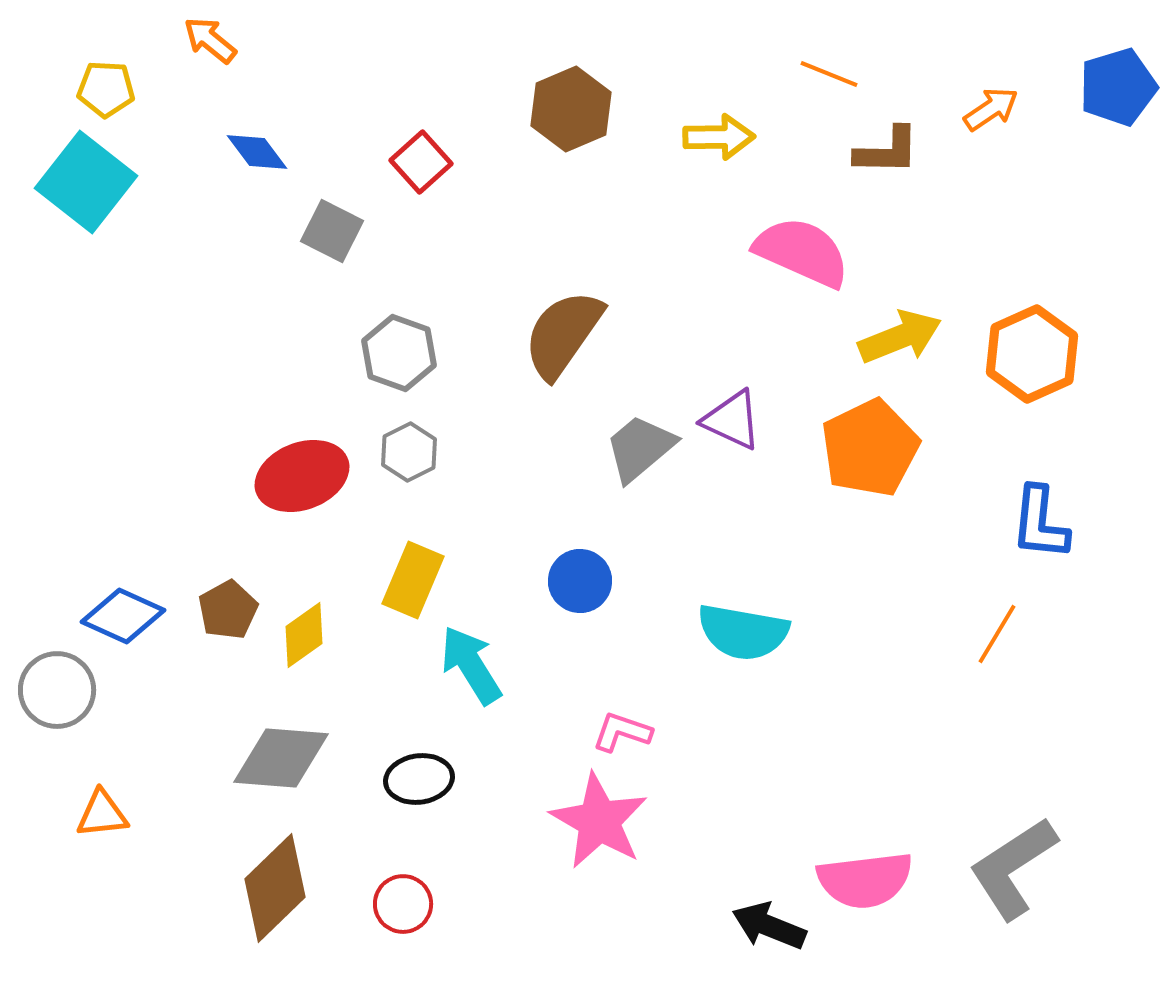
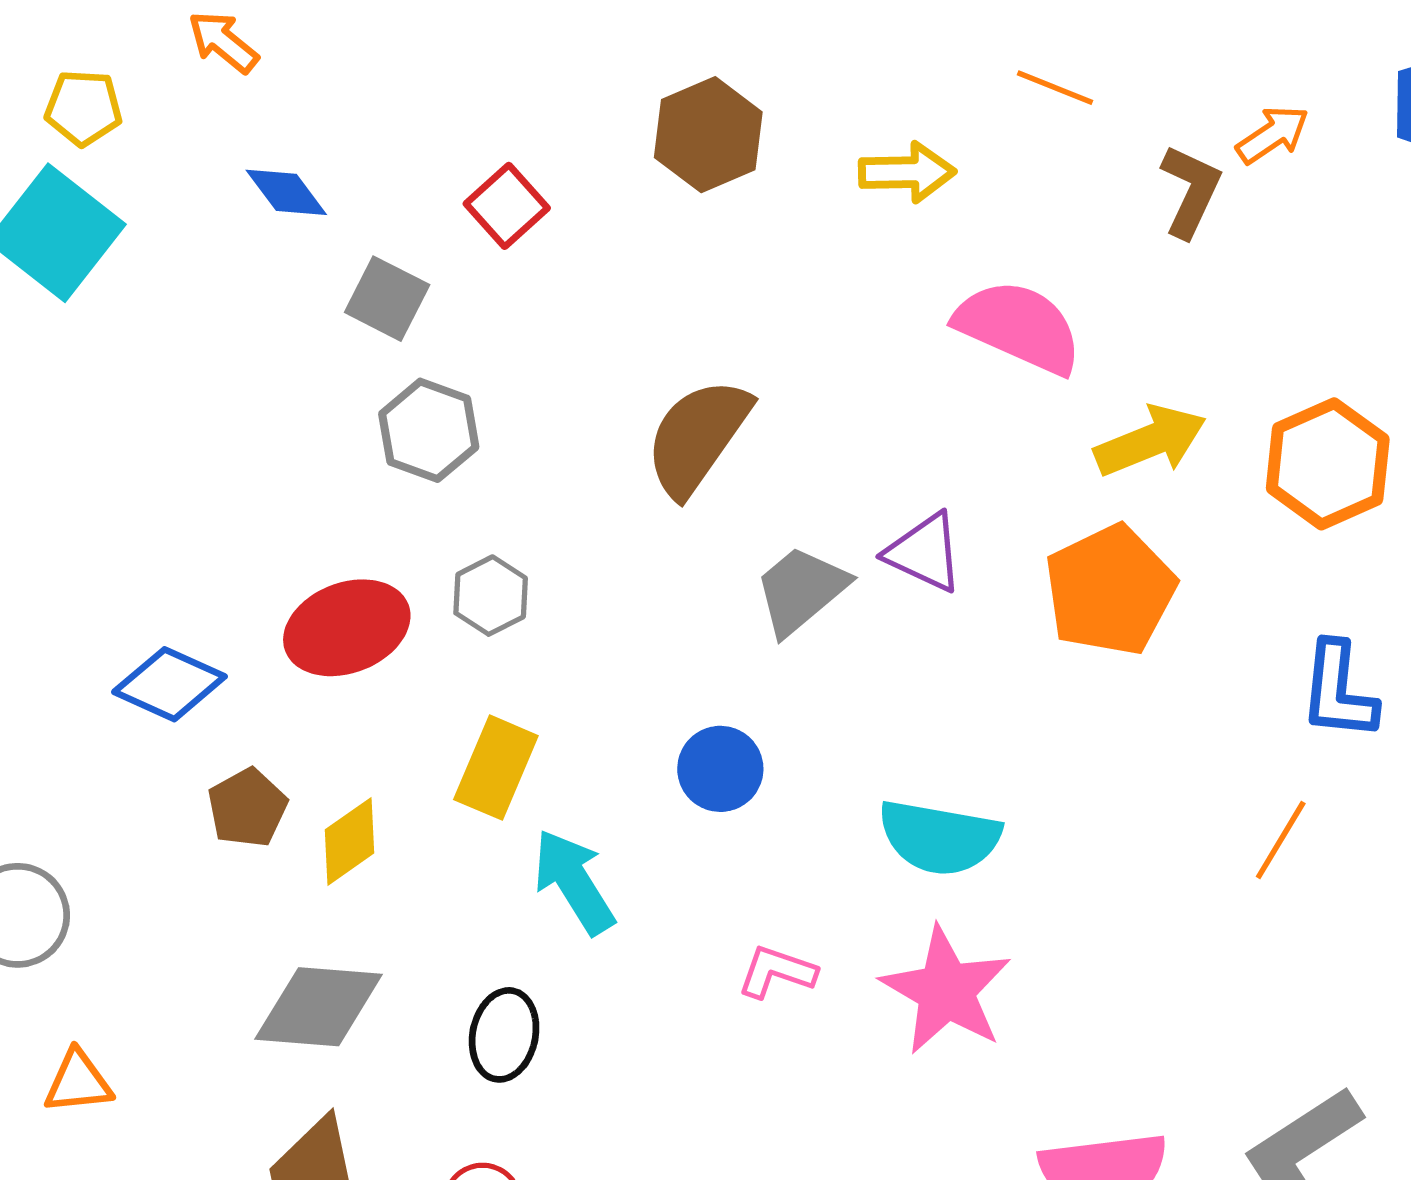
brown L-shape: (887, 151) -> (1191, 191), moved, turned -66
gray hexagon: (399, 353) -> (429, 430), moved
blue diamond: (123, 616) -> (169, 684), moved
black ellipse: (419, 779) -> (504, 1035), turned -70
pink star: (599, 821) -> (946, 991), moved

